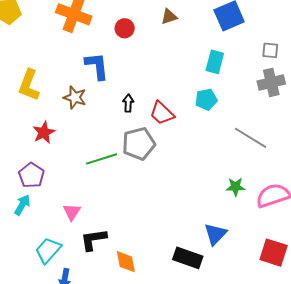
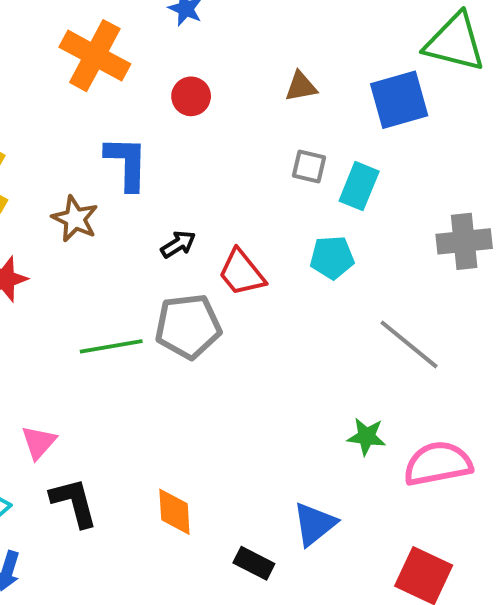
brown triangle: (169, 17) -> (301, 87), moved
gray square: (270, 50) -> (309, 167), moved
black arrow: (128, 103) -> (178, 244), turned 48
black L-shape: (93, 240) -> (74, 502), turned 76
black rectangle: (188, 258) -> (254, 563), size x0.7
orange diamond: (126, 262) -> (174, 512), moved

